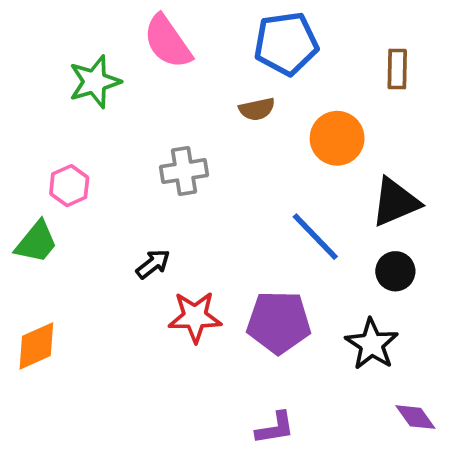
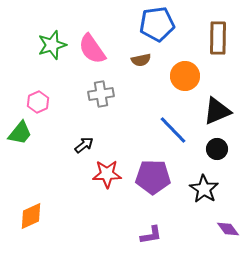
pink semicircle: (168, 42) -> (92, 49), moved
brown rectangle: (397, 69) -> (218, 38), size x1.5
orange diamond: (36, 346) -> (31, 216), moved

